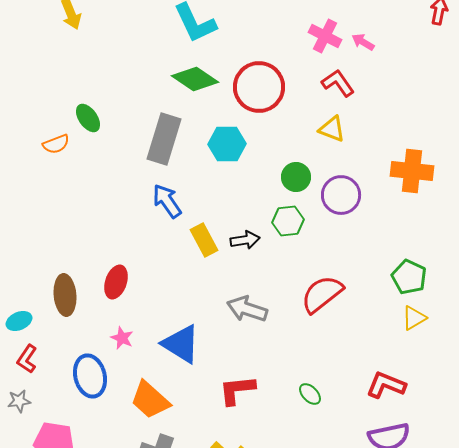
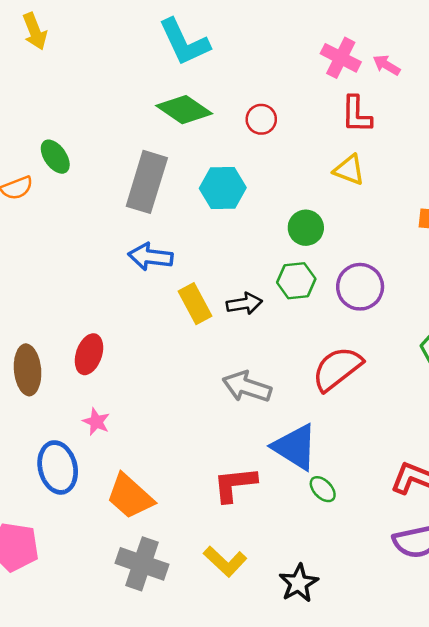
red L-shape: (338, 83) -> (356, 114), turned -144
red circle: (259, 87) -> (261, 119), size x0.5
purple circle: (341, 195) -> (360, 287), moved
blue arrow: (167, 201) -> (150, 257), turned -48
blue triangle: (181, 344) -> (295, 447), moved

